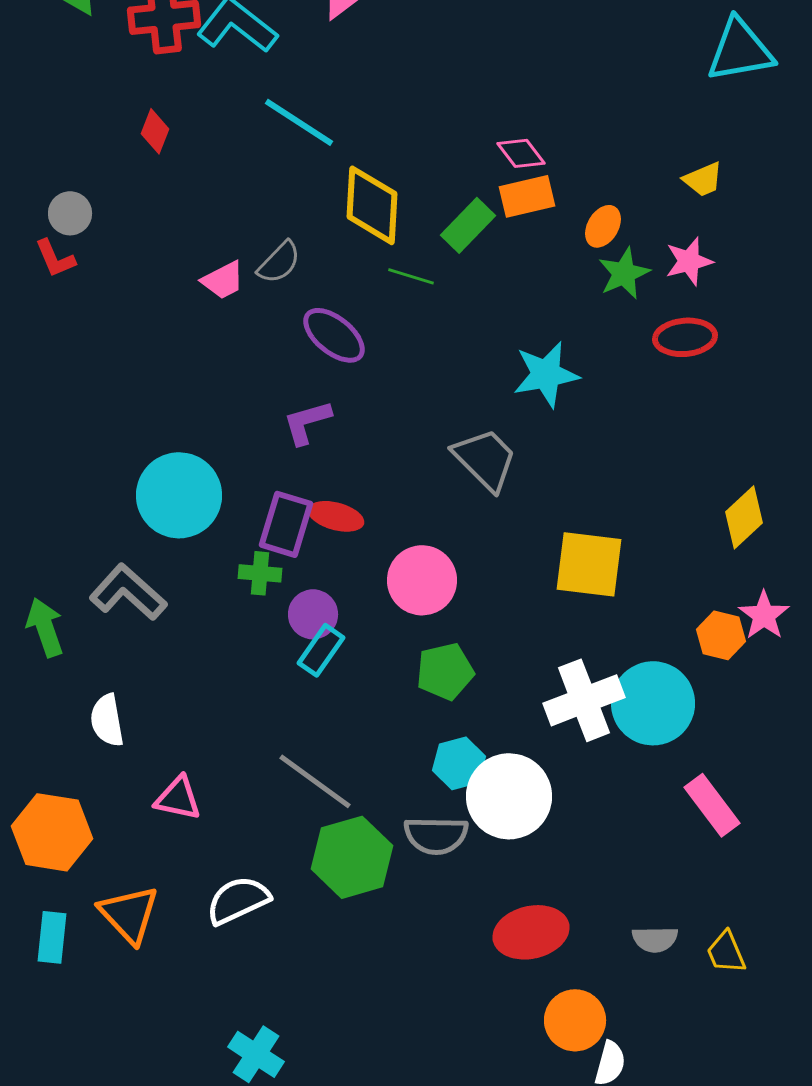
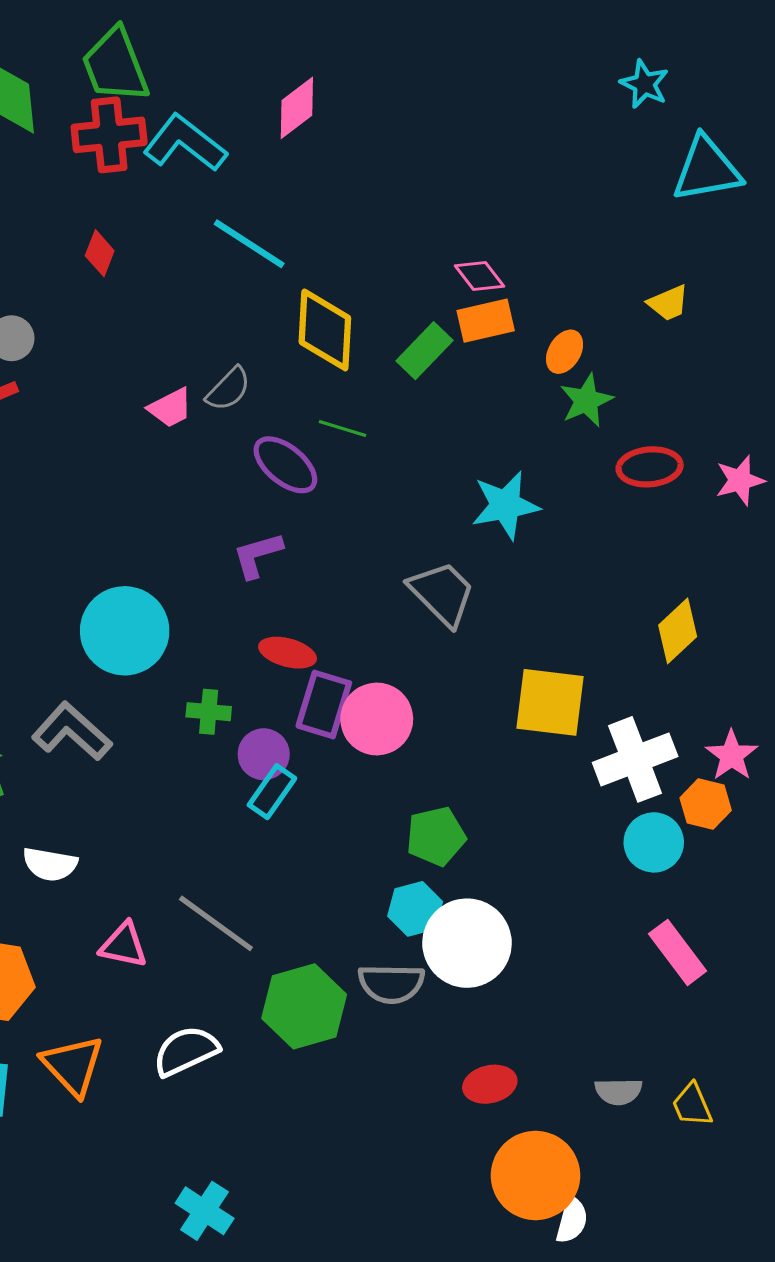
pink star: (689, 261) -> (740, 480), moved
green line: (411, 276) -> (343, 428), moved
yellow diamond: (744, 517) -> (678, 631), moved
purple rectangle: (286, 524) -> (324, 704), moved
orange hexagon: (721, 635) -> (706, 804), moved
green pentagon: (445, 671) -> (436, 836), moved
white cross: (584, 700) -> (635, 759), moved
cyan circle: (653, 703) -> (654, 842), moved, size x0.7
white semicircle: (107, 720) -> (50, 864), turned -70
gray line: (315, 781) -> (216, 923), moved
red ellipse: (531, 932) -> (490, 1084), size x0.7
orange circle: (575, 1020) -> (535, 1175), size x1.4

